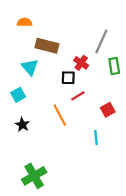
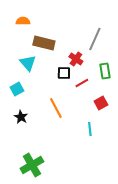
green rectangle: (114, 66) -> (105, 71), moved
red line: (78, 96) -> (82, 83), moved

